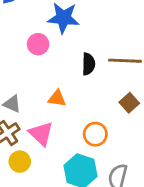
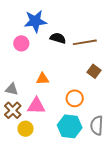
black semicircle: (88, 64) -> (58, 38), moved, turned -63
pink triangle: (41, 134) -> (36, 106), turned -30

